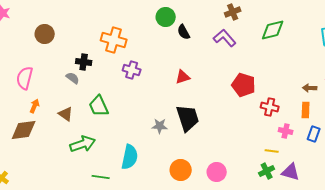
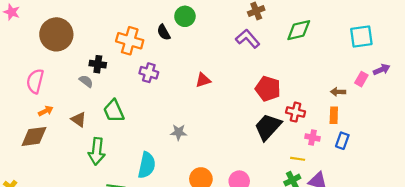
black semicircle: (184, 32) -> (164, 32), moved
brown circle: (45, 34) -> (56, 34), size x1.6
orange arrow: (35, 106) -> (46, 111), turned 40
black trapezoid: (188, 118) -> (268, 127), moved, turned -120
green arrow: (83, 144) -> (97, 151), turned 115

